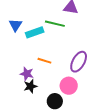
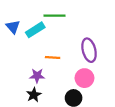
purple ellipse: (79, 62) -> (89, 50), turned -30
black star: (30, 86) -> (34, 95), moved

